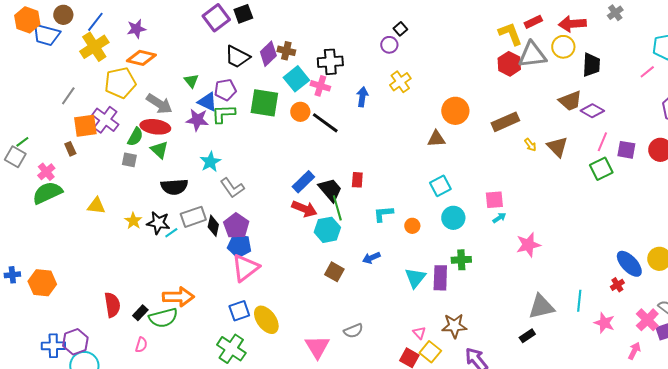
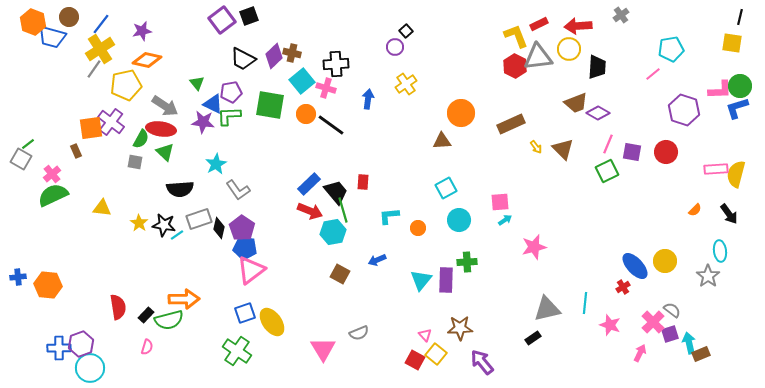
gray line: (68, 96) -> (94, 69), moved

